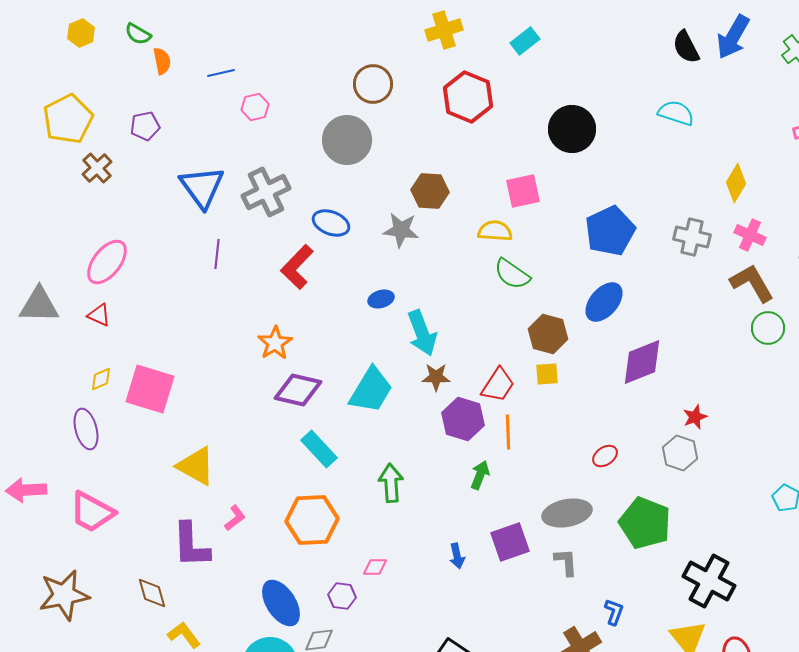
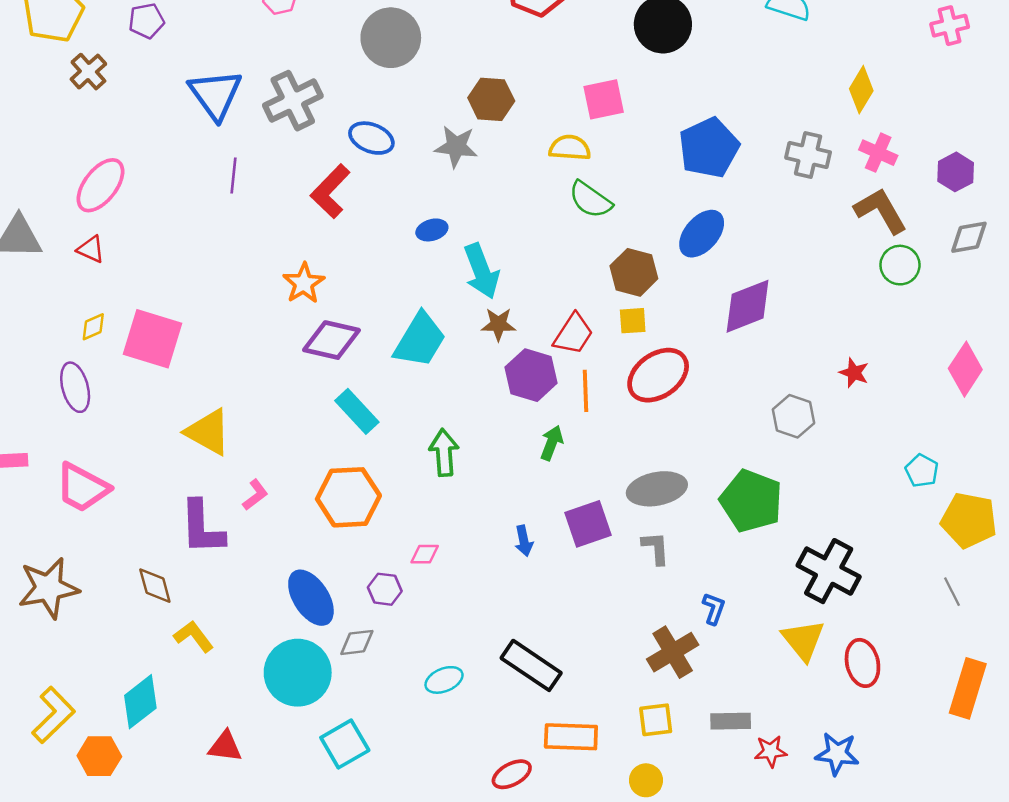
red star: (695, 417) -> (854, 373), moved, turned -30
red ellipse: (605, 456) -> (658, 375), moved, size x2.0

